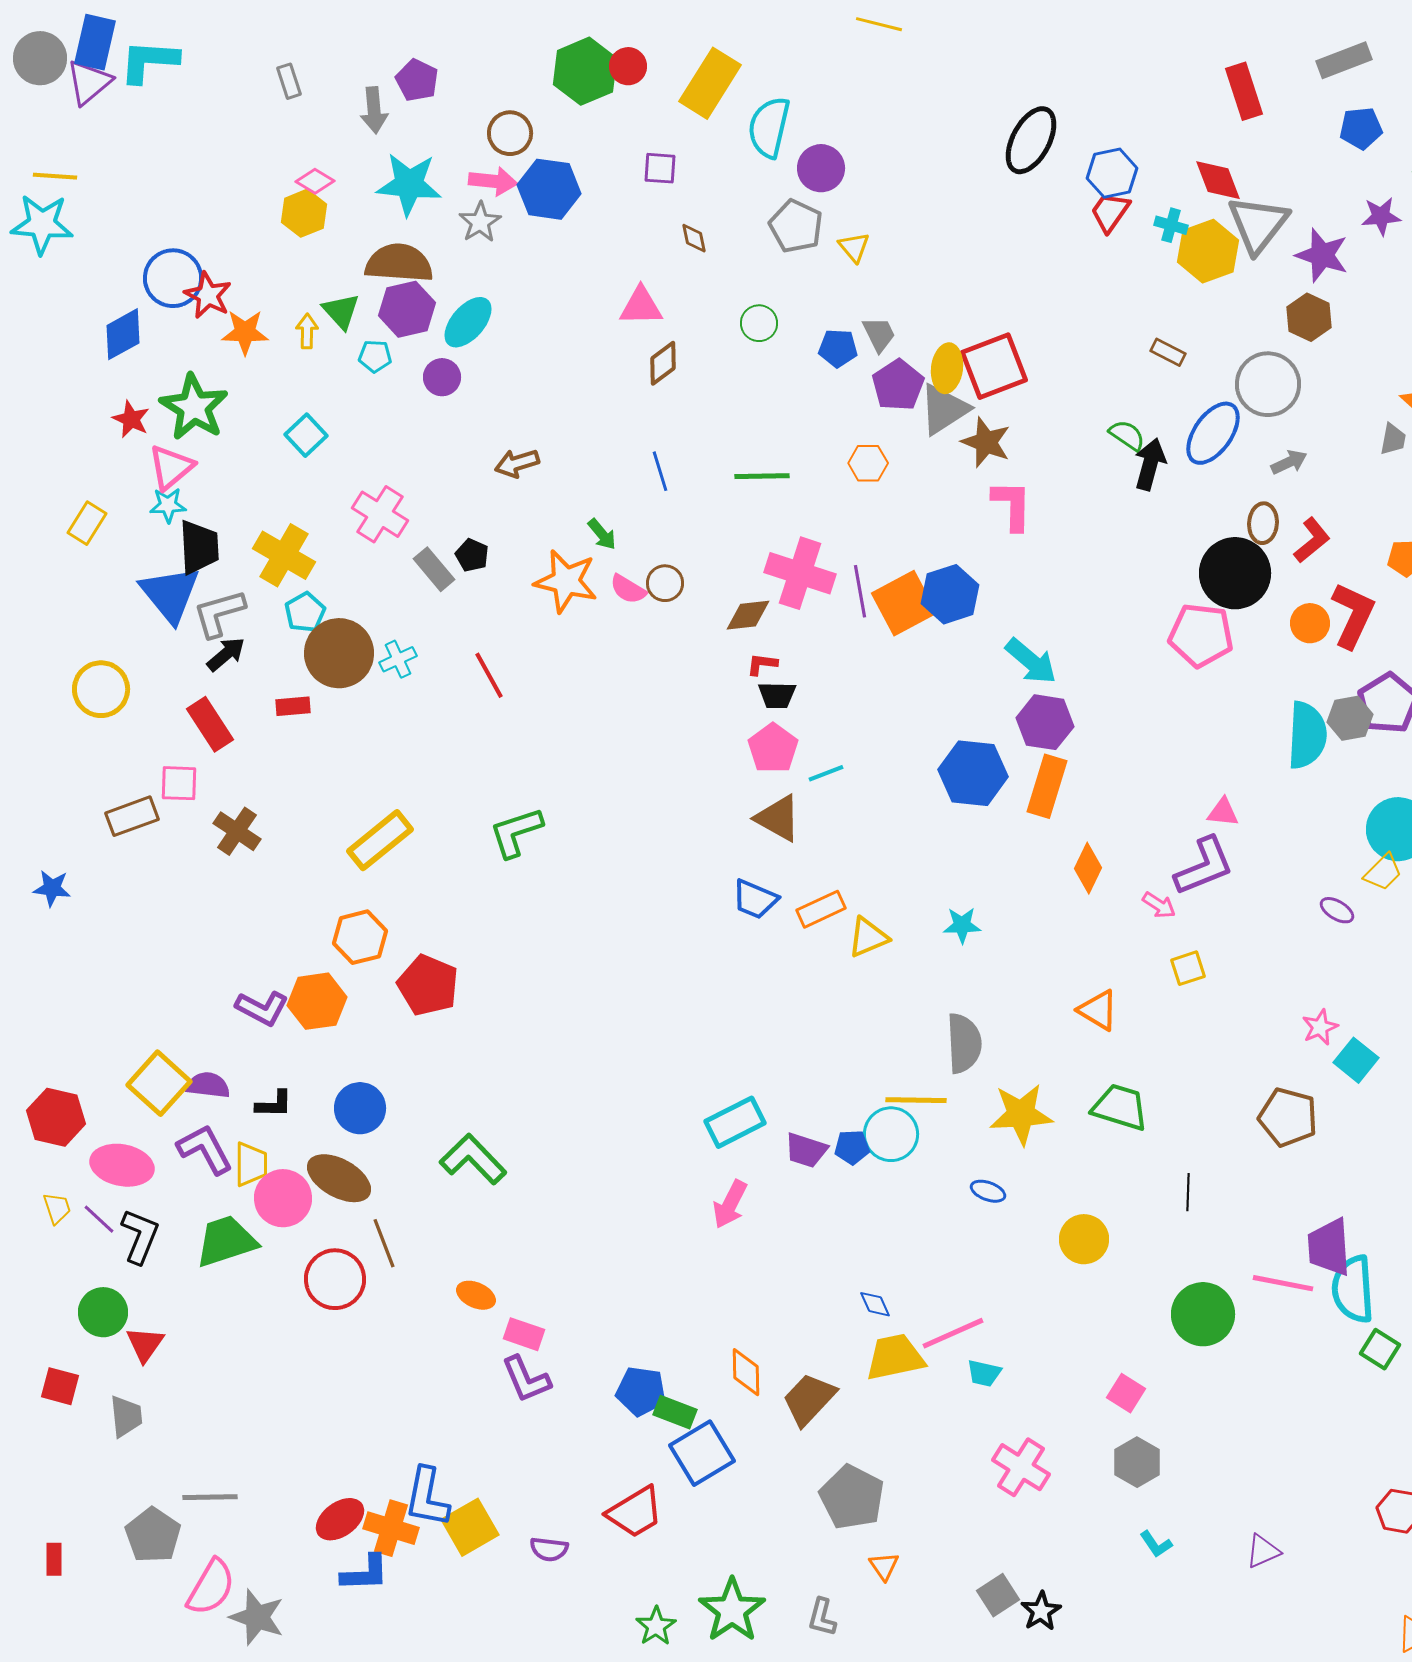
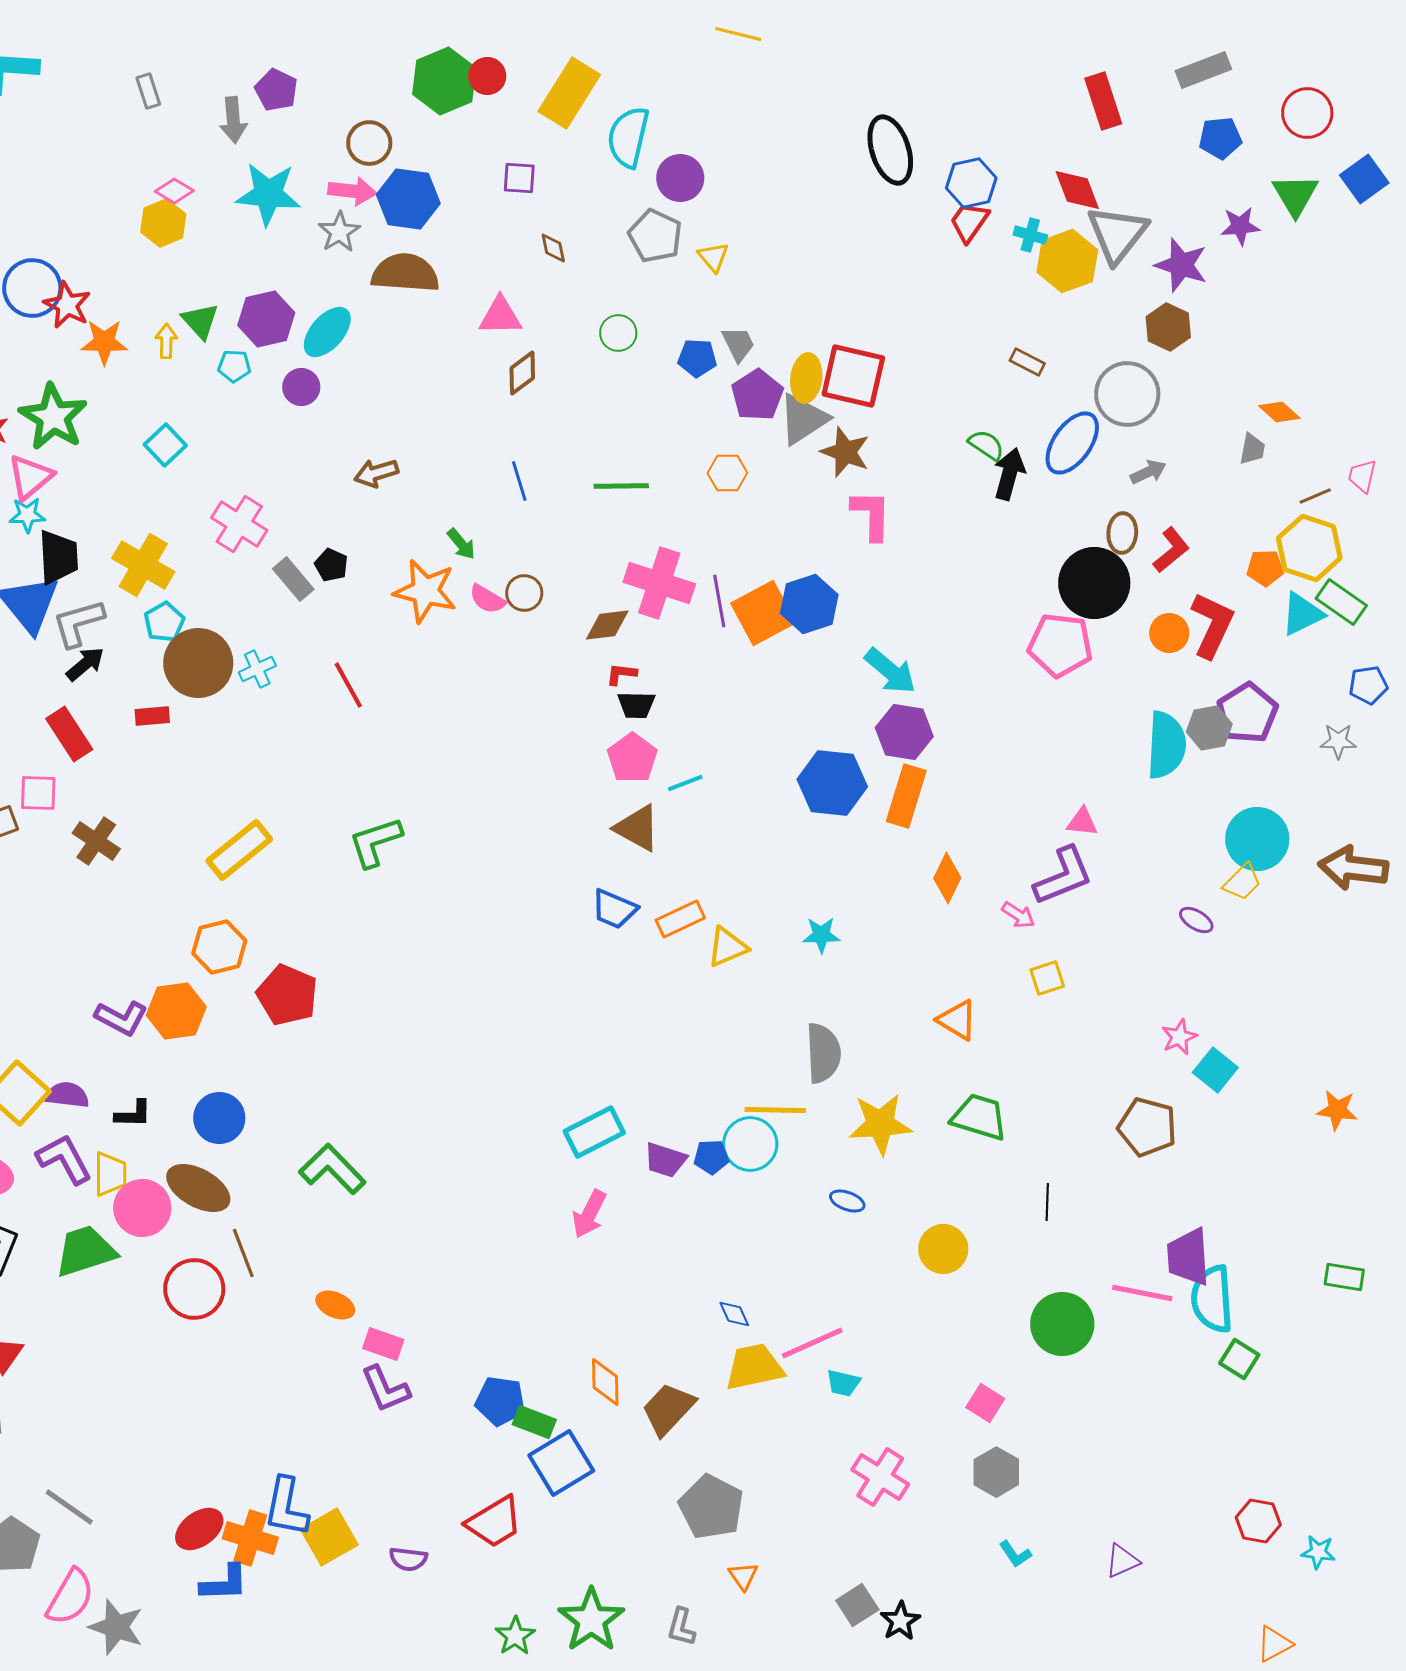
black ellipse: (1031, 140) -> (890, 150), turned -46
brown semicircle: (399, 263) -> (405, 273), moved
red square: (994, 366) -> (853, 376), turned 34
gray line: (210, 1497) -> (69, 1507), turned 36

